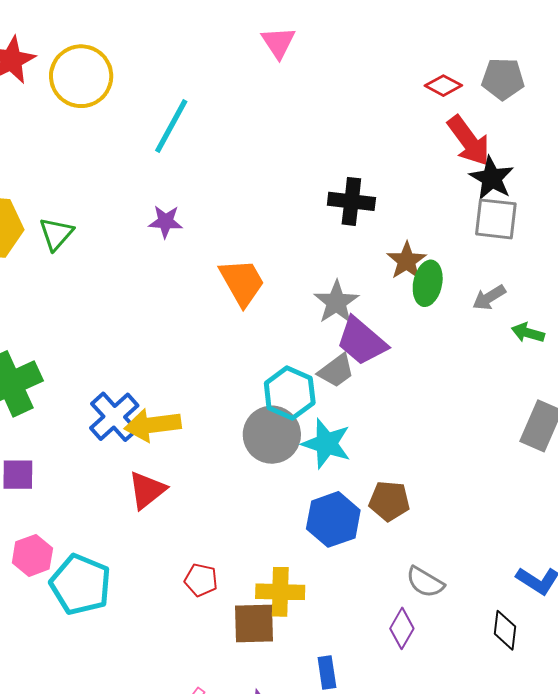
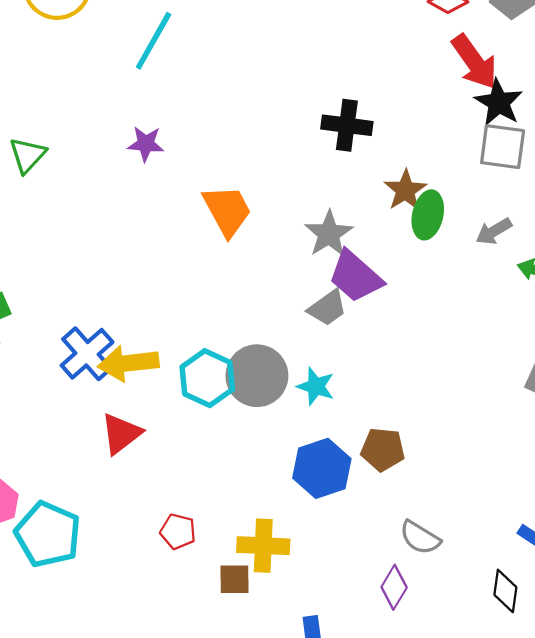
cyan hexagon: (290, 393) -> (207, 378), moved
cyan star: (326, 444) -> (316, 386), size x0.7
brown square: (254, 623) -> (234, 579), size x0.7

